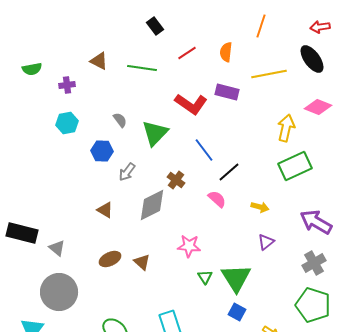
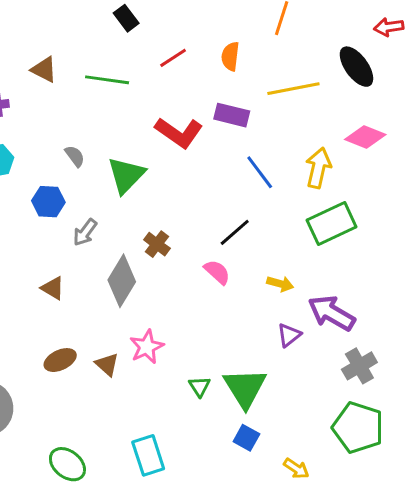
red arrow: (320, 27) -> (389, 27), moved
blue line: (204, 150) -> (260, 172), moved
gray diamond: (152, 205) -> (122, 281), turned -32
purple arrow: (316, 222) -> (332, 313), moved
pink star: (189, 246) -> (147, 347), moved, turned -30

